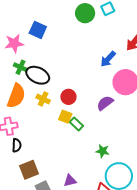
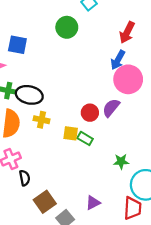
green circle: (85, 13) -> (67, 27), moved
blue arrow: (108, 59) -> (118, 60), moved
red circle: (68, 97) -> (90, 113), moved

